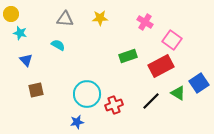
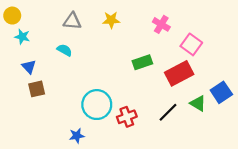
brown square: (36, 90) -> (37, 89), moved
blue star: (77, 122) -> (77, 136), moved

